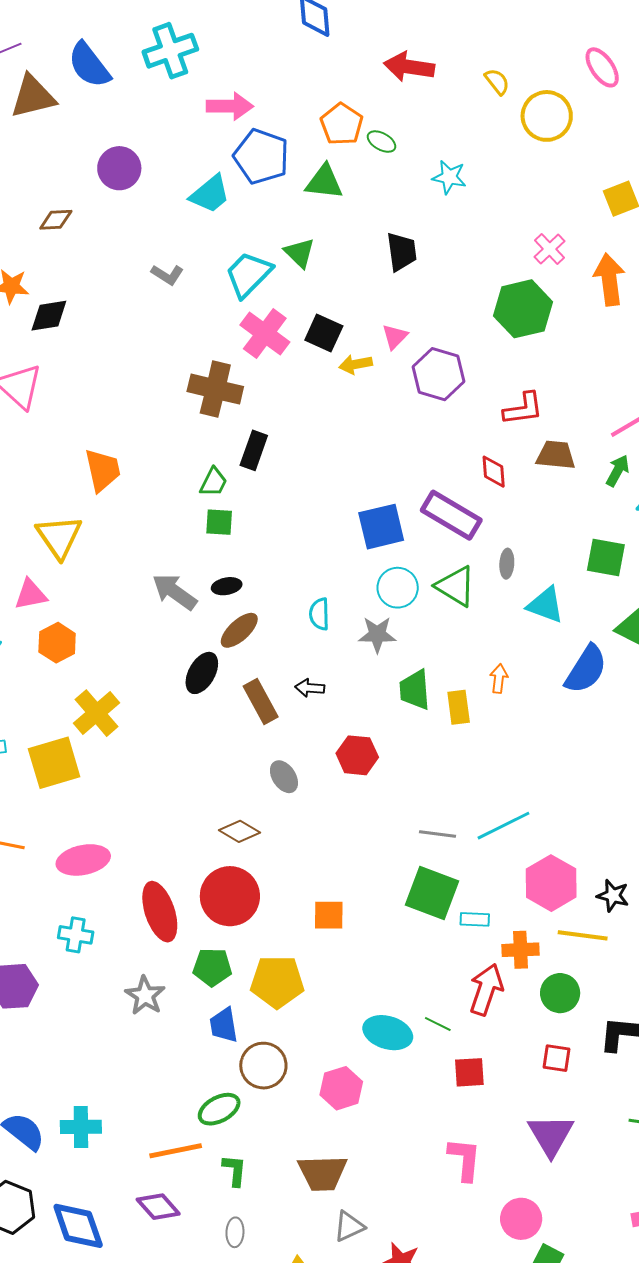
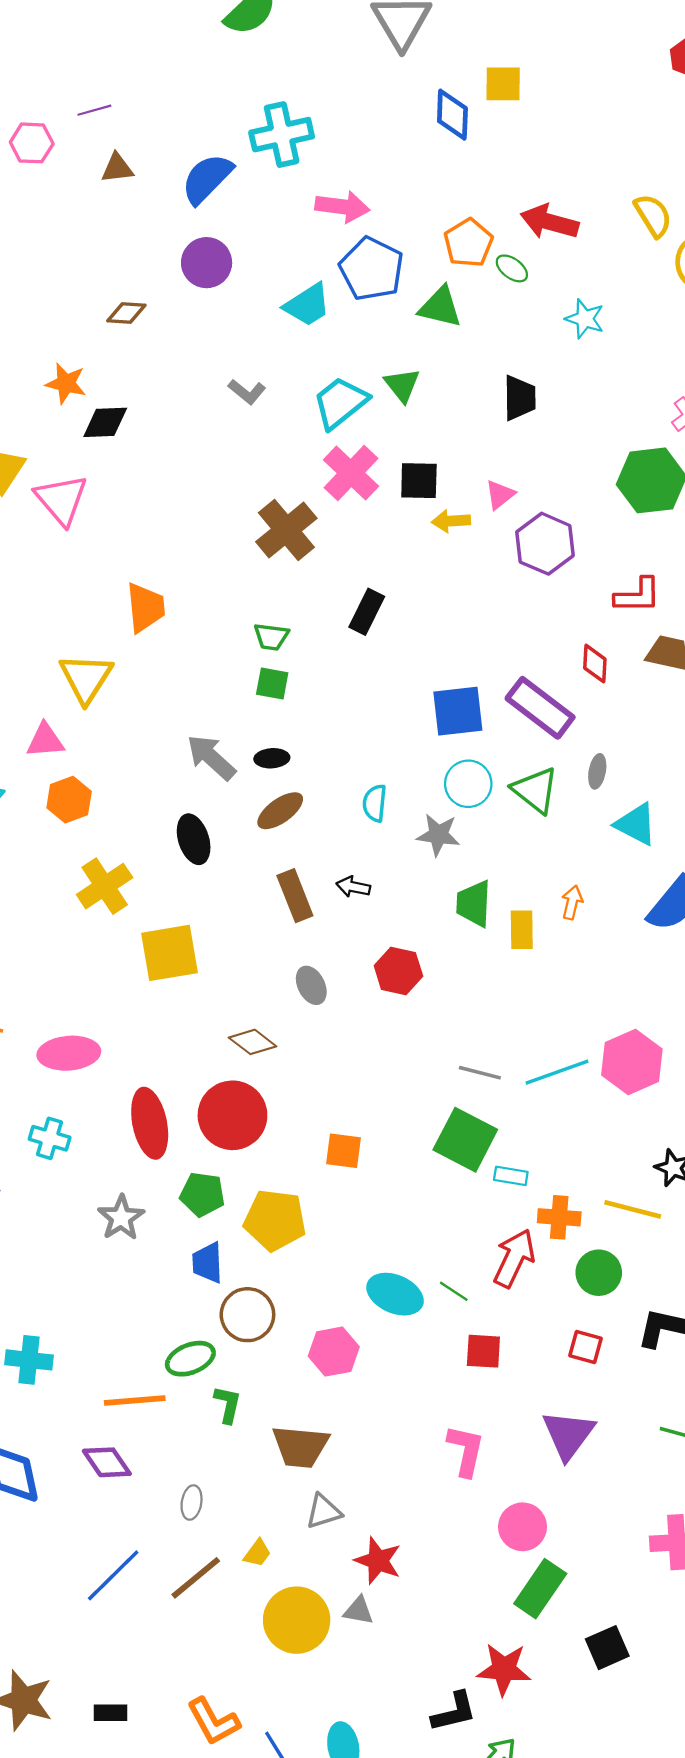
blue semicircle: (89, 65) -> (207, 179), moved, turned 75
red arrow: (409, 67) -> (549, 222), moved
yellow semicircle: (497, 82) -> (653, 215), size x1.4
brown triangle: (33, 96) -> (117, 168), size x0.6
black square: (324, 333) -> (419, 481), turned -30
brown cross: (215, 389) -> (286, 530), turned 30
black rectangle: (254, 450) -> (367, 612), moved
green trapezoid: (214, 482) -> (271, 637), turned 64
black ellipse: (202, 673) -> (194, 839), moved, turned -54
yellow square: (54, 763) -> (169, 953), moved
pink hexagon: (551, 883) -> (632, 1062), moved
green L-shape: (235, 1170) -> (228, 1404), moved

